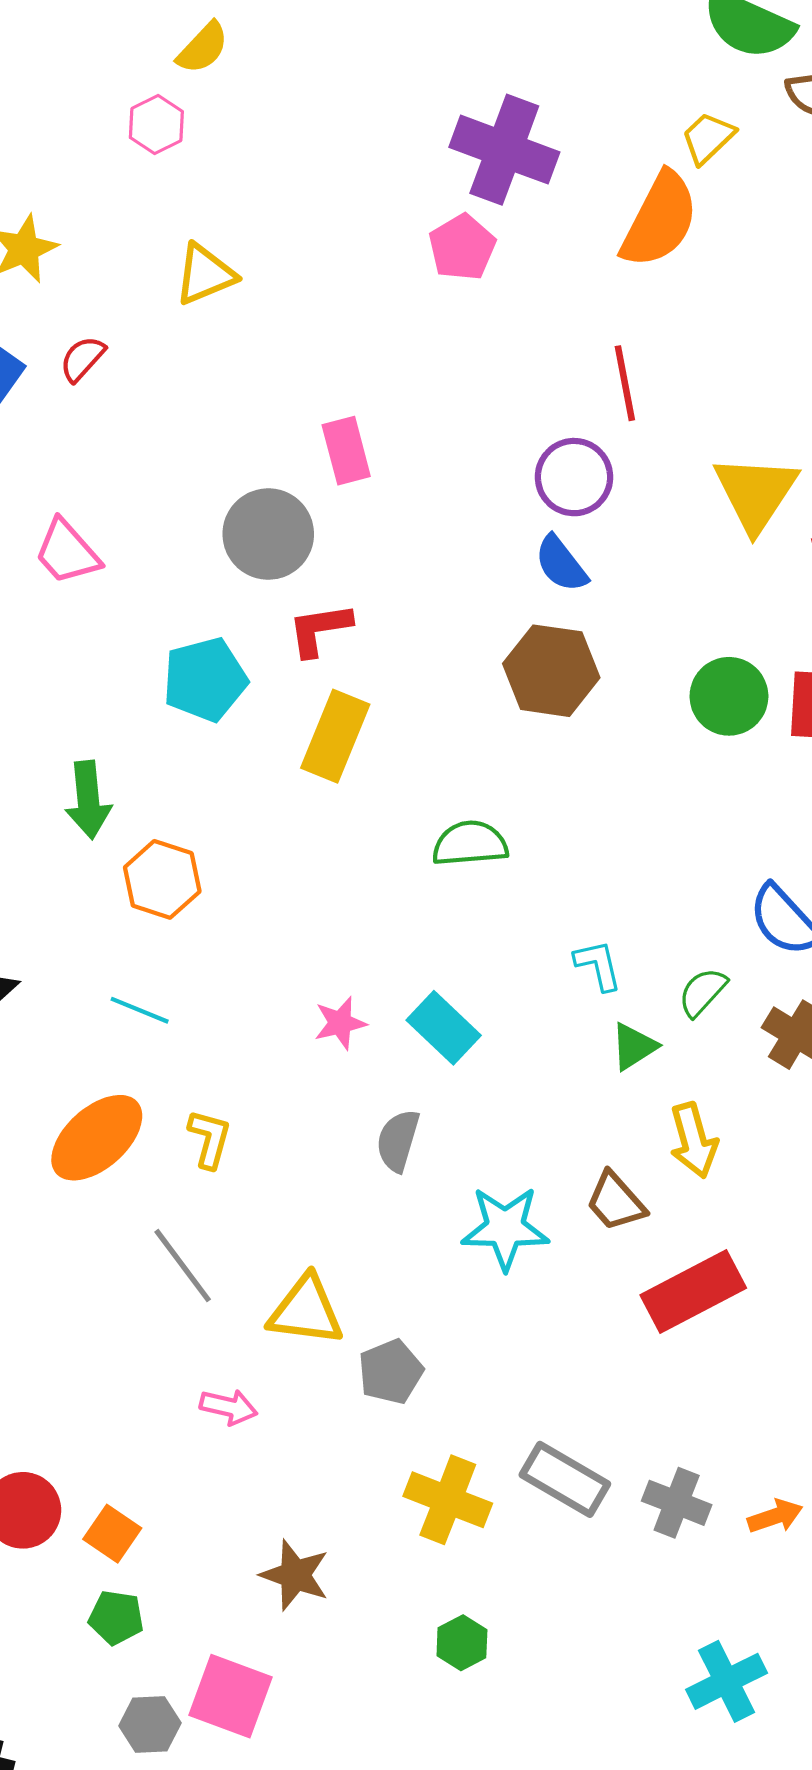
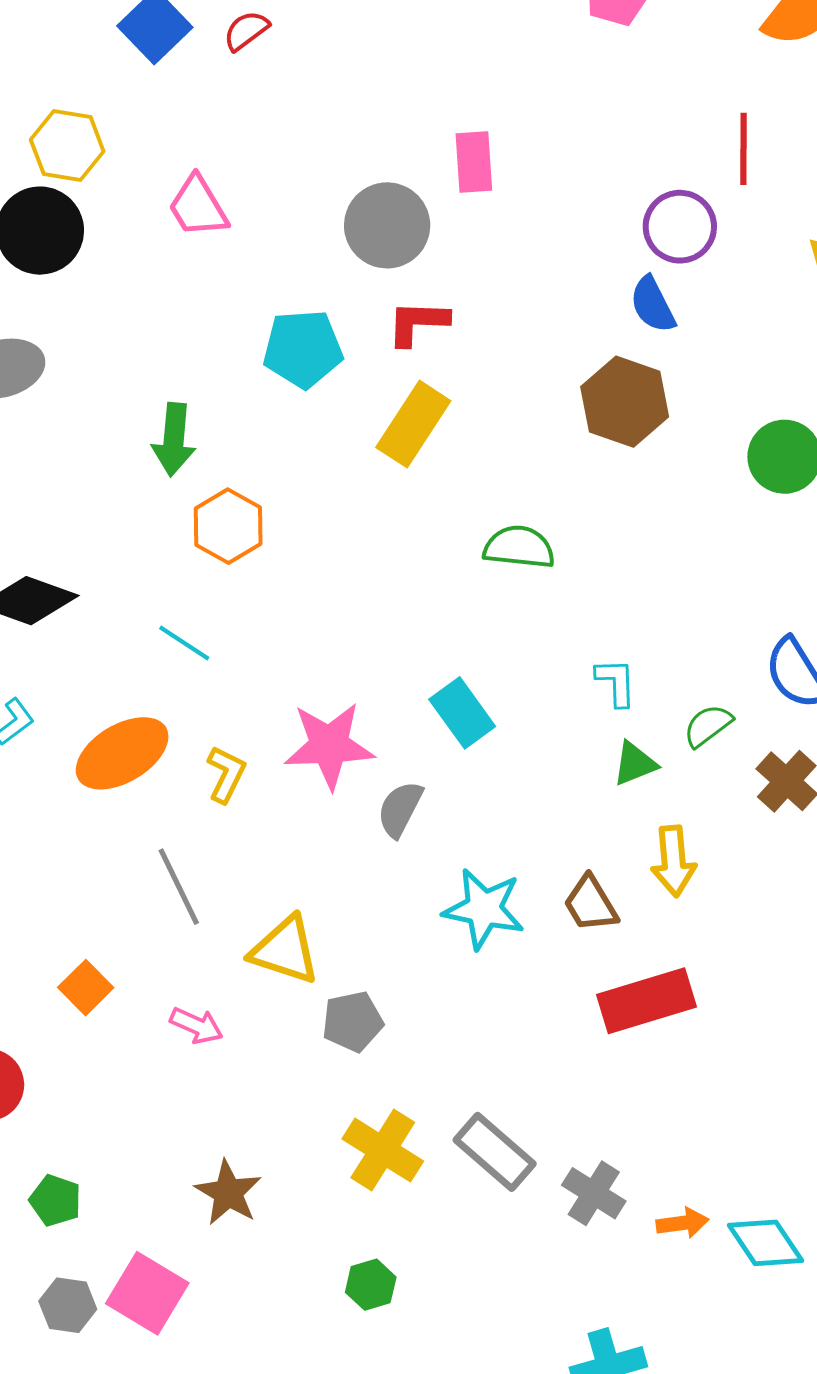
pink star: (340, 1023) -> (329, 745), moved, size x1.8
orange square: (112, 1534) -> (86, 988), moved

